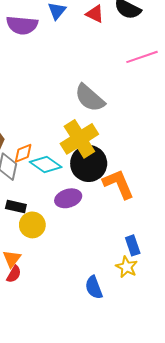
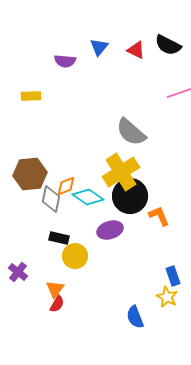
purple semicircle: (22, 25) -> (65, 61), size x0.7
orange L-shape: (118, 184) -> (159, 216), size x0.7

